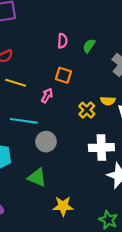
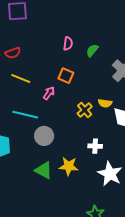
white cross: (101, 148) -> (95, 146), size x0.6
green triangle: (37, 177) -> (44, 170), moved
yellow star: (63, 206) -> (69, 166), moved

